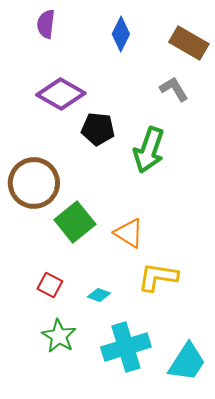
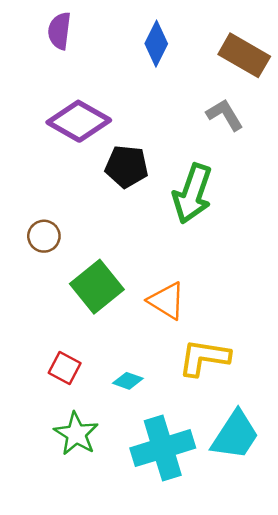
brown circle: (34, 183) -> (44, 236), size x0.5
cyan trapezoid: (187, 362) -> (235, 435), moved

